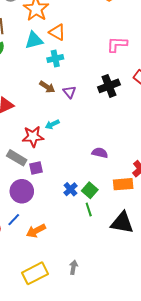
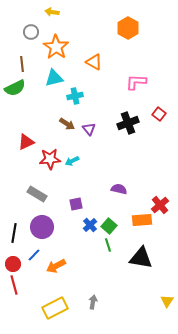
orange triangle: (57, 32) -> (94, 62), moved
red star: (33, 137) -> (50, 159), moved
purple square: (36, 168) -> (76, 204), moved

